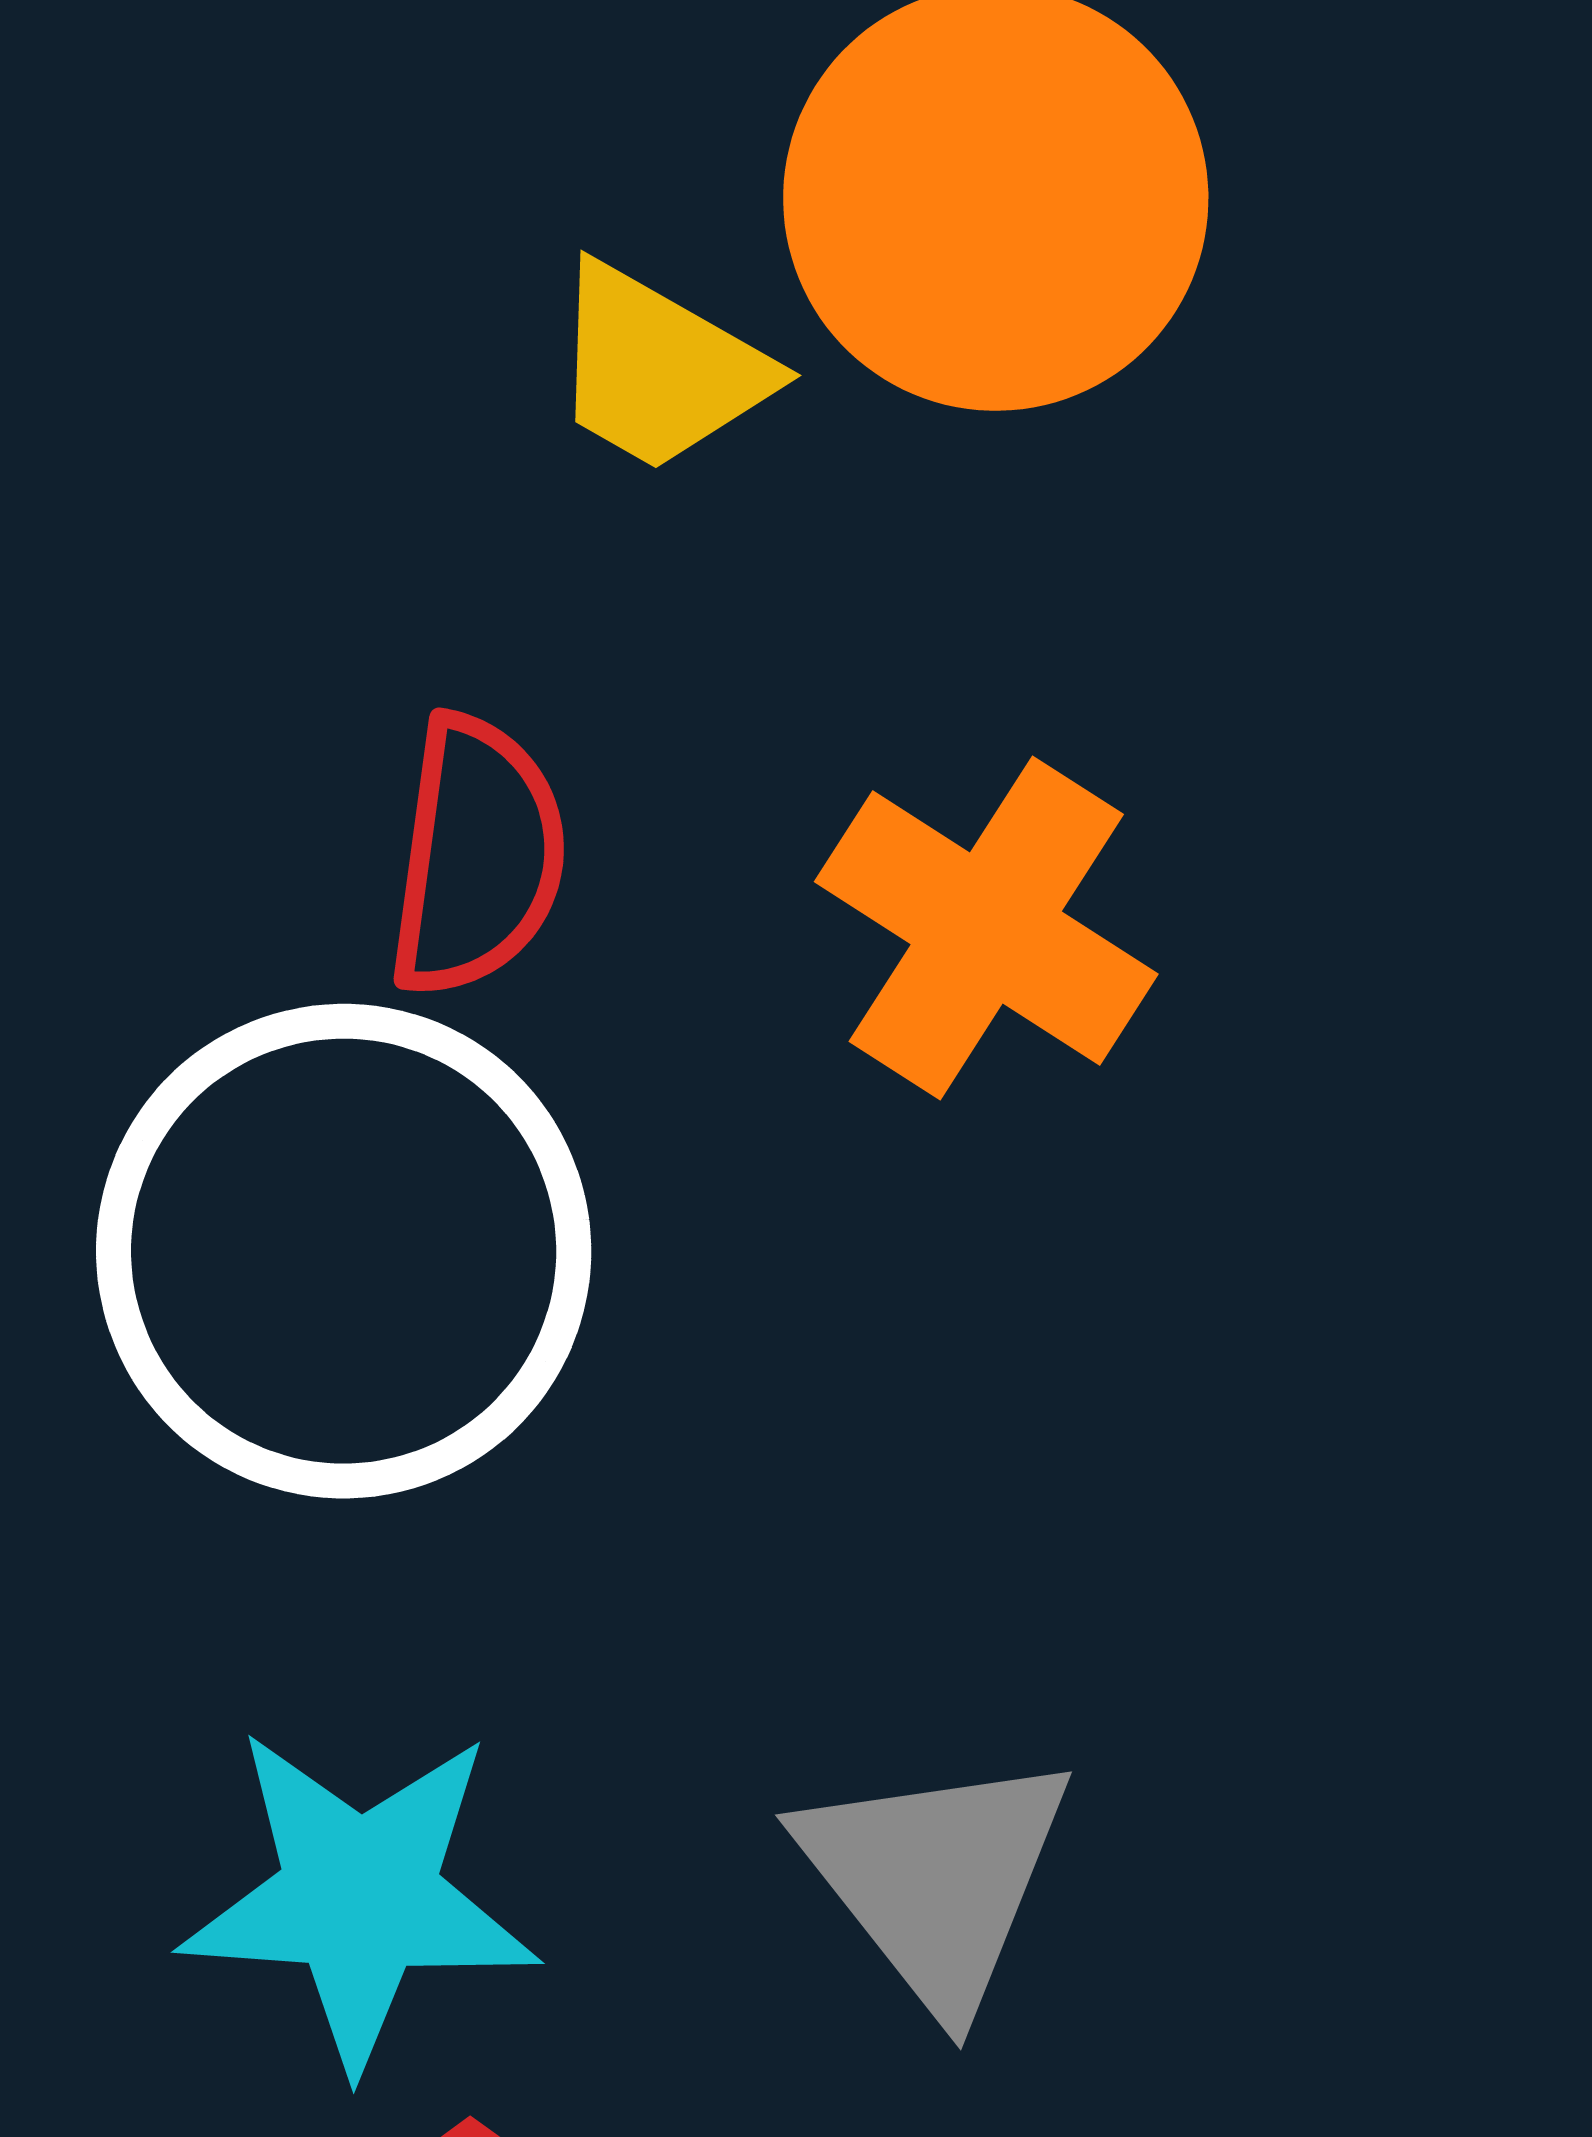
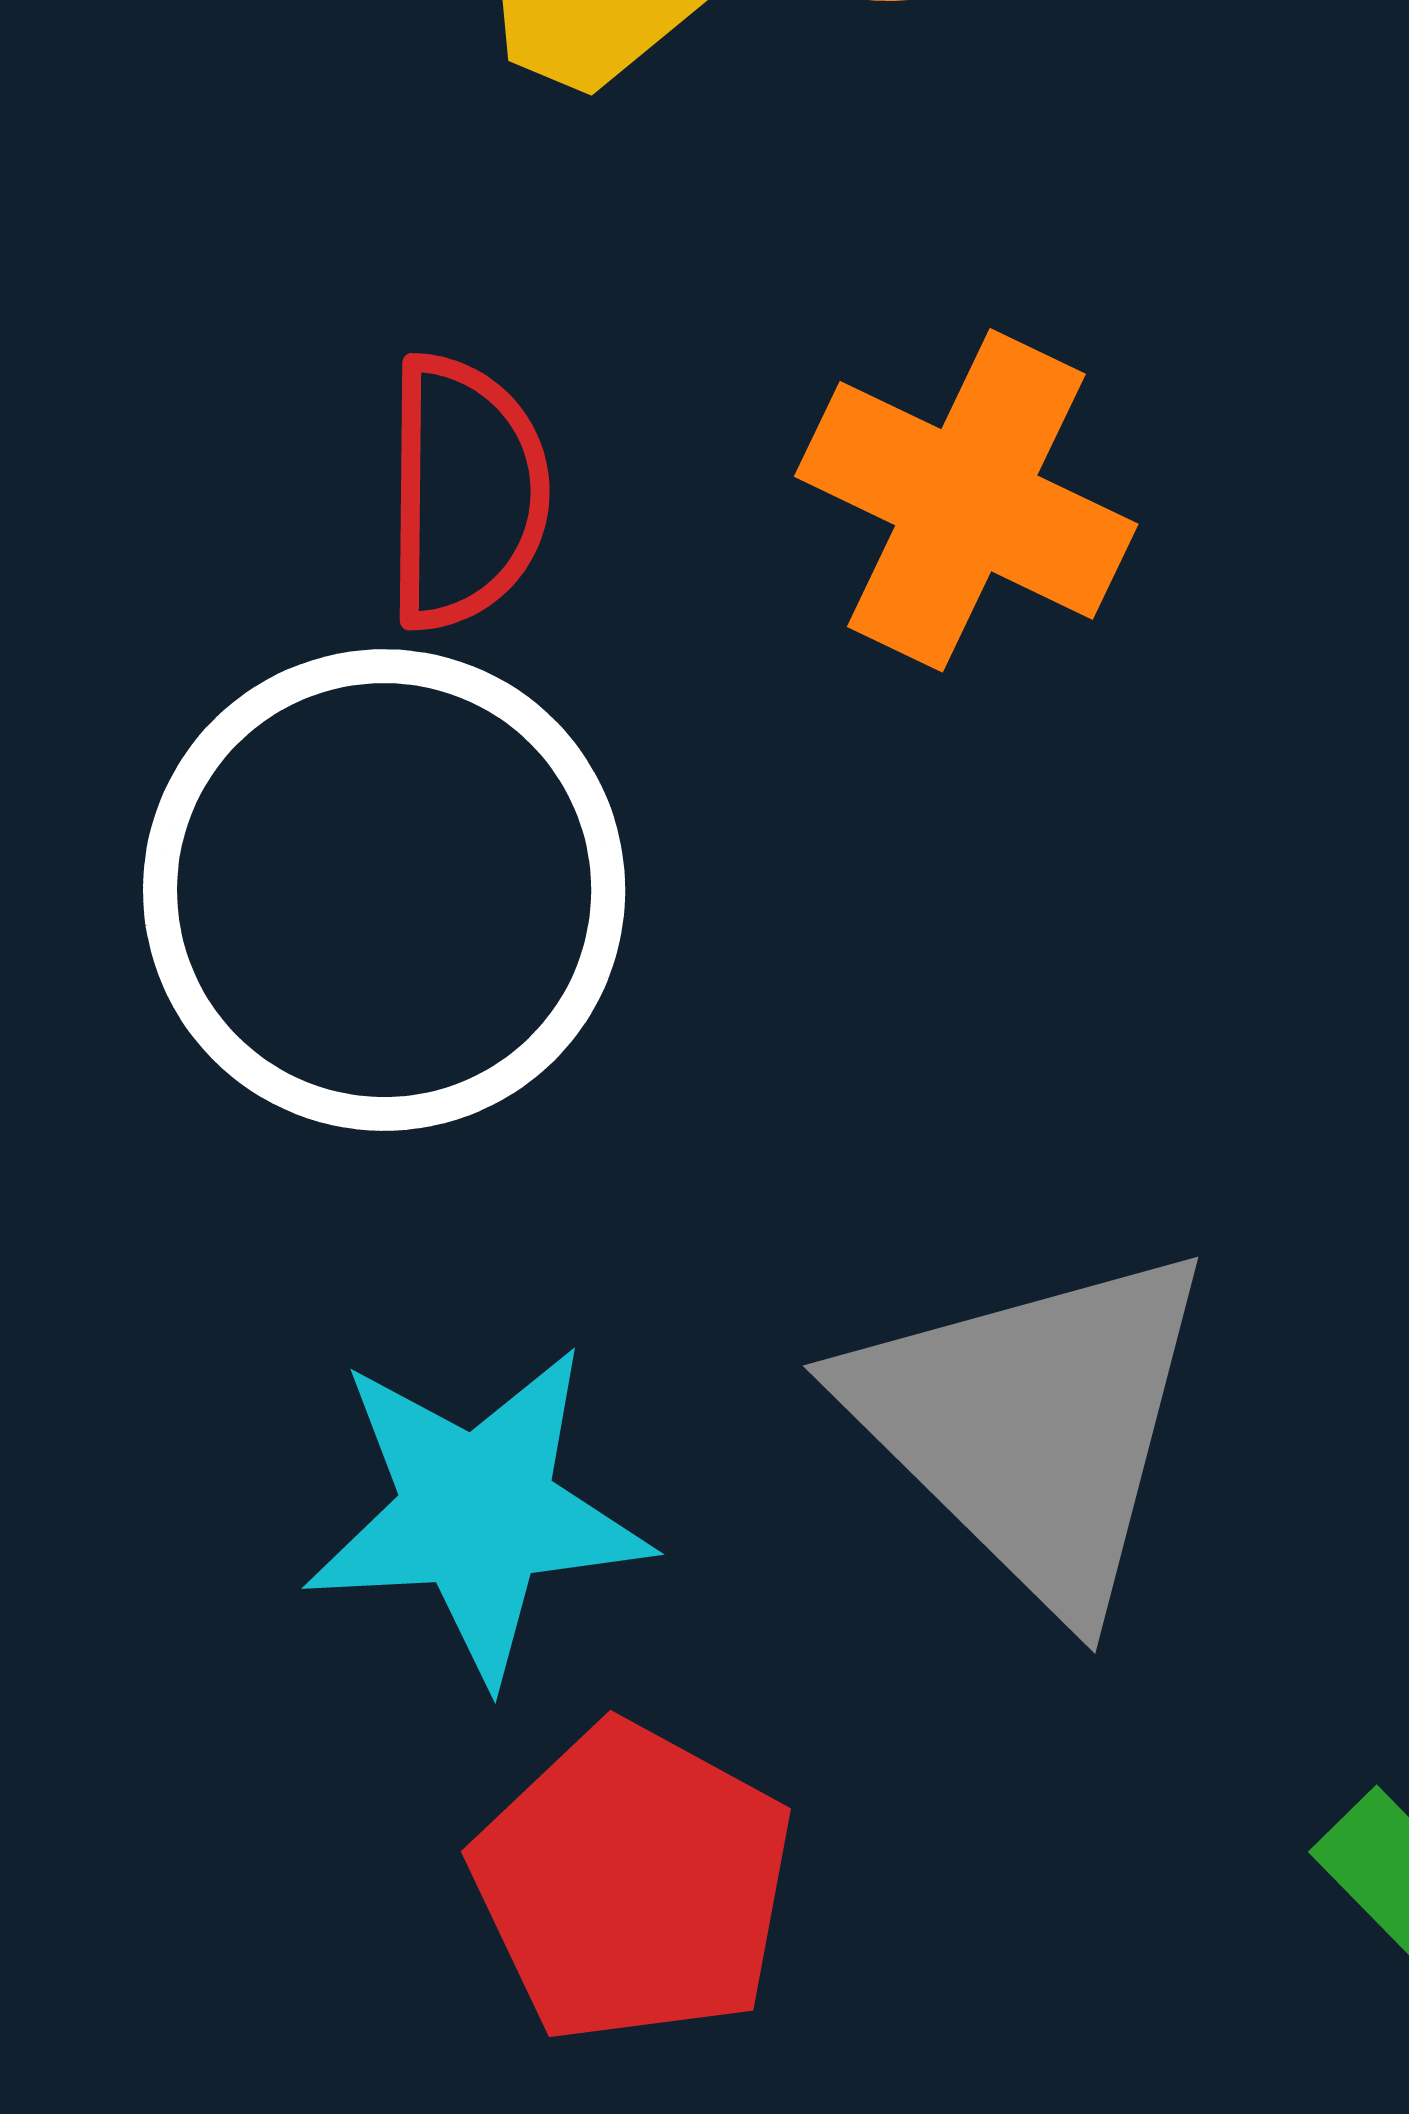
gray triangle: (936, 1879) -> (1032, 1425), size x1.4

